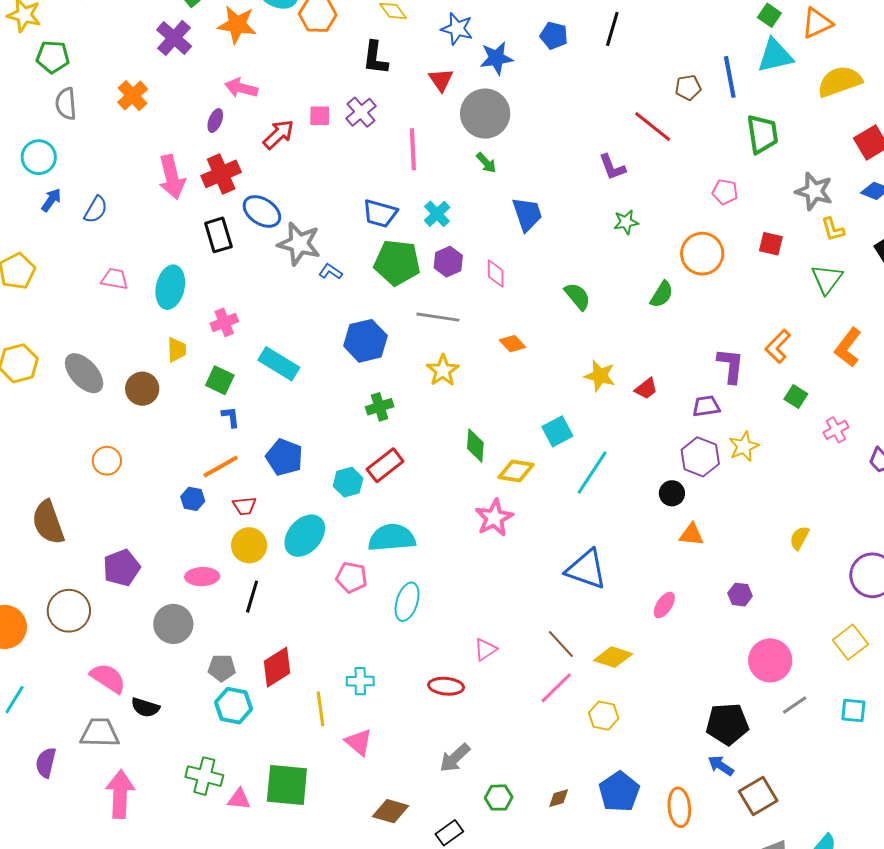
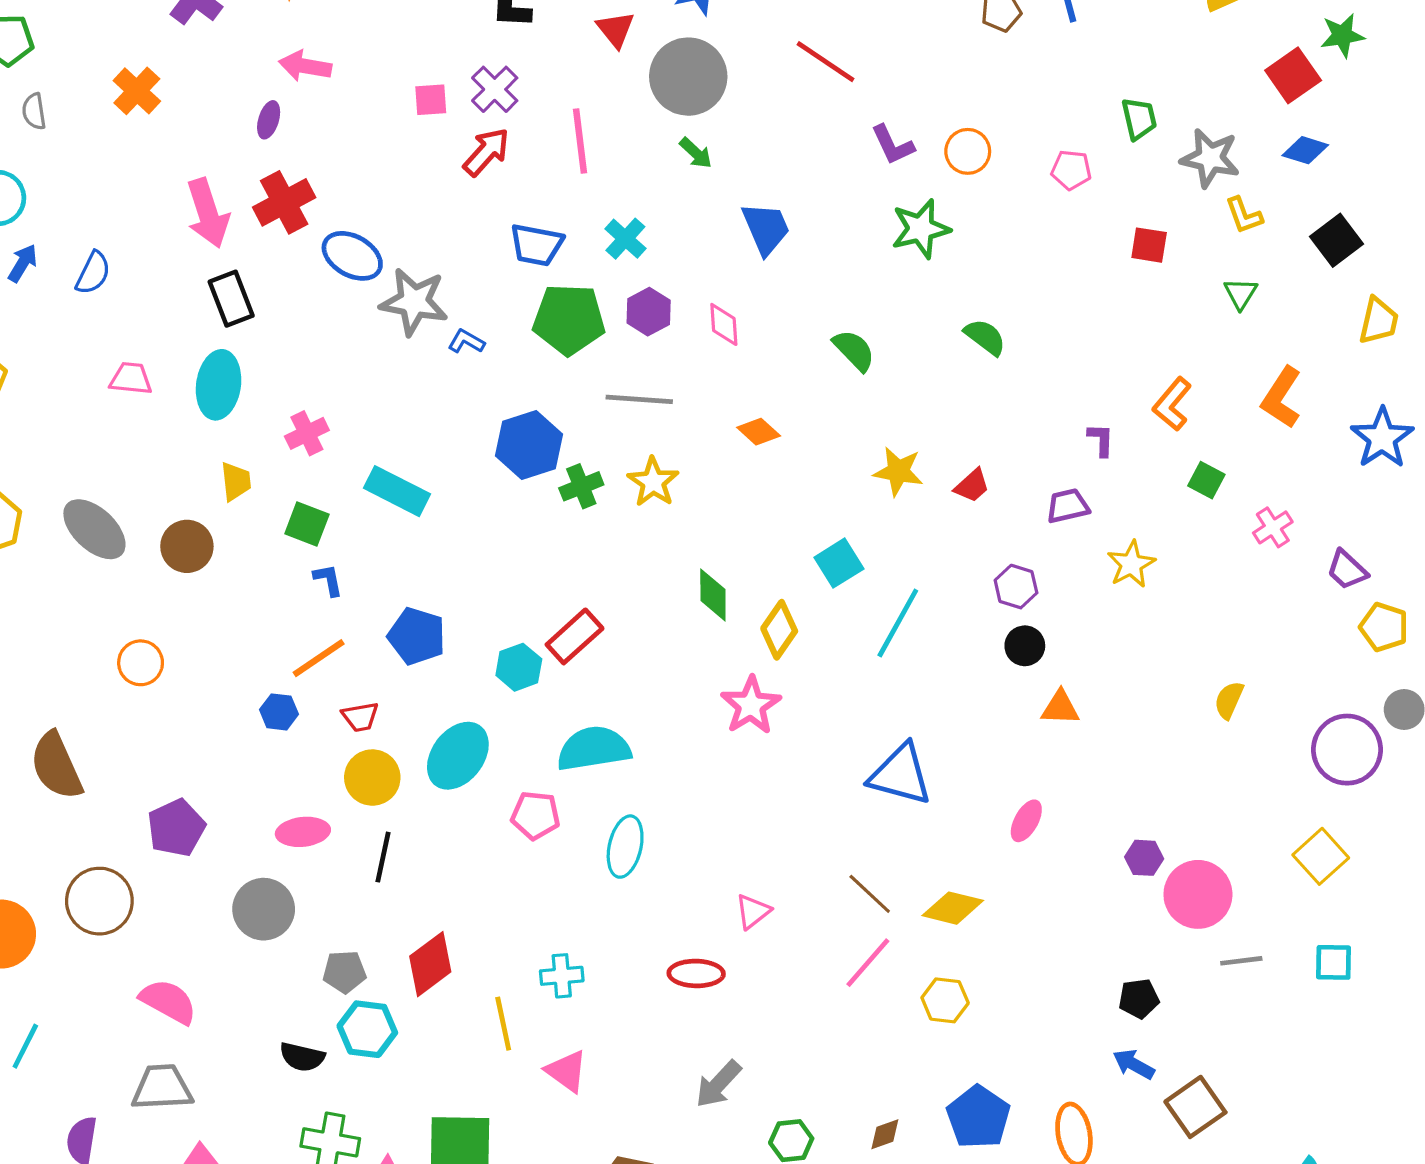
gray semicircle: (66, 104) -> (34, 111), size x0.7
red line: (653, 126) -> (826, 62), moved
red arrow: (279, 134) -> (486, 152), moved
green trapezoid: (762, 134) -> (1139, 119), moved, size x0.7
green star: (626, 222) -> (921, 229), size x1.5
black rectangle: (218, 235) -> (231, 299), moved
orange circle: (702, 254) -> (968, 151), moved, size x0.7
green triangle: (827, 279) -> (1241, 294), size x0.7
green semicircle: (662, 294) -> (985, 337), turned -80
purple L-shape: (731, 366) -> (1101, 440), size x0.6
green cross: (380, 407) -> (581, 486), moved
purple hexagon: (700, 457) -> (1016, 587), moved, size x0.7
yellow diamond: (516, 471) -> (779, 630), turned -60
purple hexagon: (740, 595) -> (1144, 858), moved
gray line: (795, 705) -> (1241, 961), turned 32
black semicircle: (145, 707) -> (302, 1057), moved
black pentagon: (727, 724) -> (1139, 999), size x0.6

